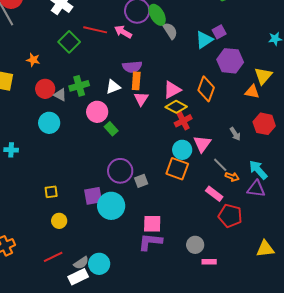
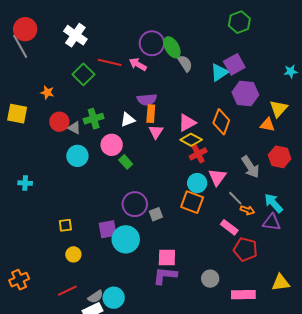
purple square: (219, 32) -> (234, 64), size x1.5
cyan circle: (49, 123) -> (77, 156), moved
gray arrow: (235, 134) -> (250, 167), size x1.6
pink rectangle: (209, 262) -> (243, 295), moved, size x1.6

